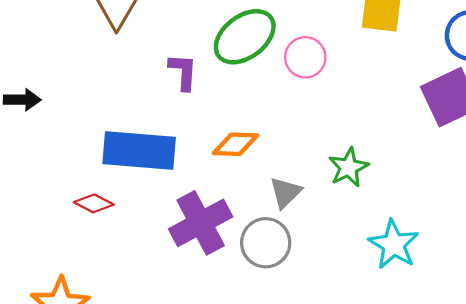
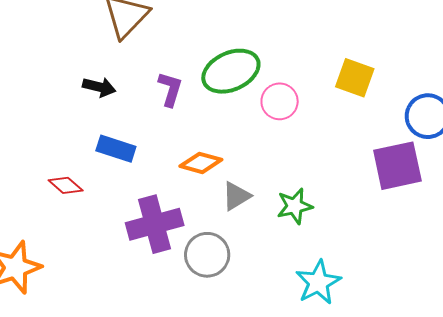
black arrow: (22, 100) -> (99, 87), moved
blue rectangle: (139, 150) -> (116, 149), size x0.6
gray triangle: (285, 192) -> (236, 196), moved

